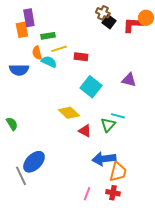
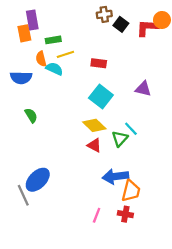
brown cross: (103, 13) -> (104, 14), moved, turned -32
red rectangle: (81, 57) -> (99, 63), moved
yellow diamond: (69, 113) -> (94, 125), moved
cyan line: (118, 116) -> (131, 129), turned 32
green semicircle: (12, 124) -> (31, 115), moved

